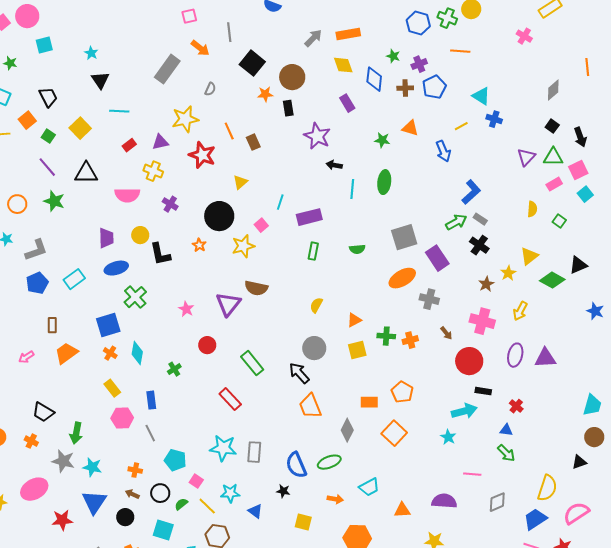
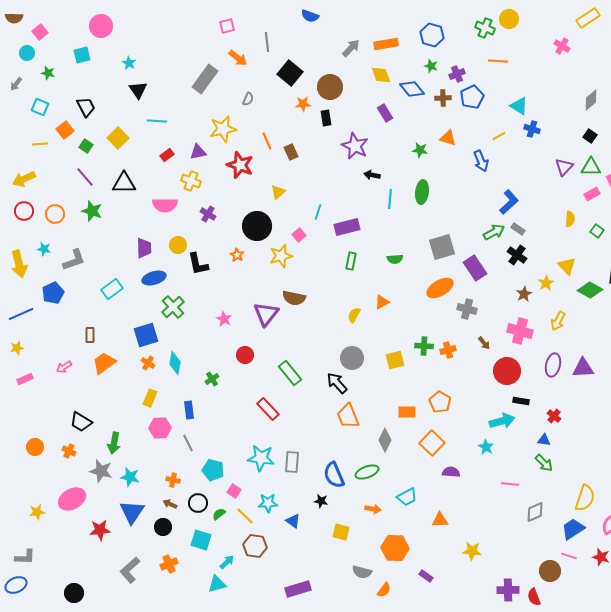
pink circle: (27, 16) -> (101, 26), moved
blue hexagon: (418, 23) -> (432, 35), moved
blue diamond: (374, 79) -> (412, 89), turned -45
yellow triangle: (529, 256) -> (567, 266), turned -36
blue pentagon: (37, 283) -> (53, 293), moved
orange triangle: (354, 320) -> (382, 302), moved
yellow rectangle: (112, 388) -> (150, 398), turned 60
purple semicircle: (444, 501) -> (451, 472), moved, size x0.7

